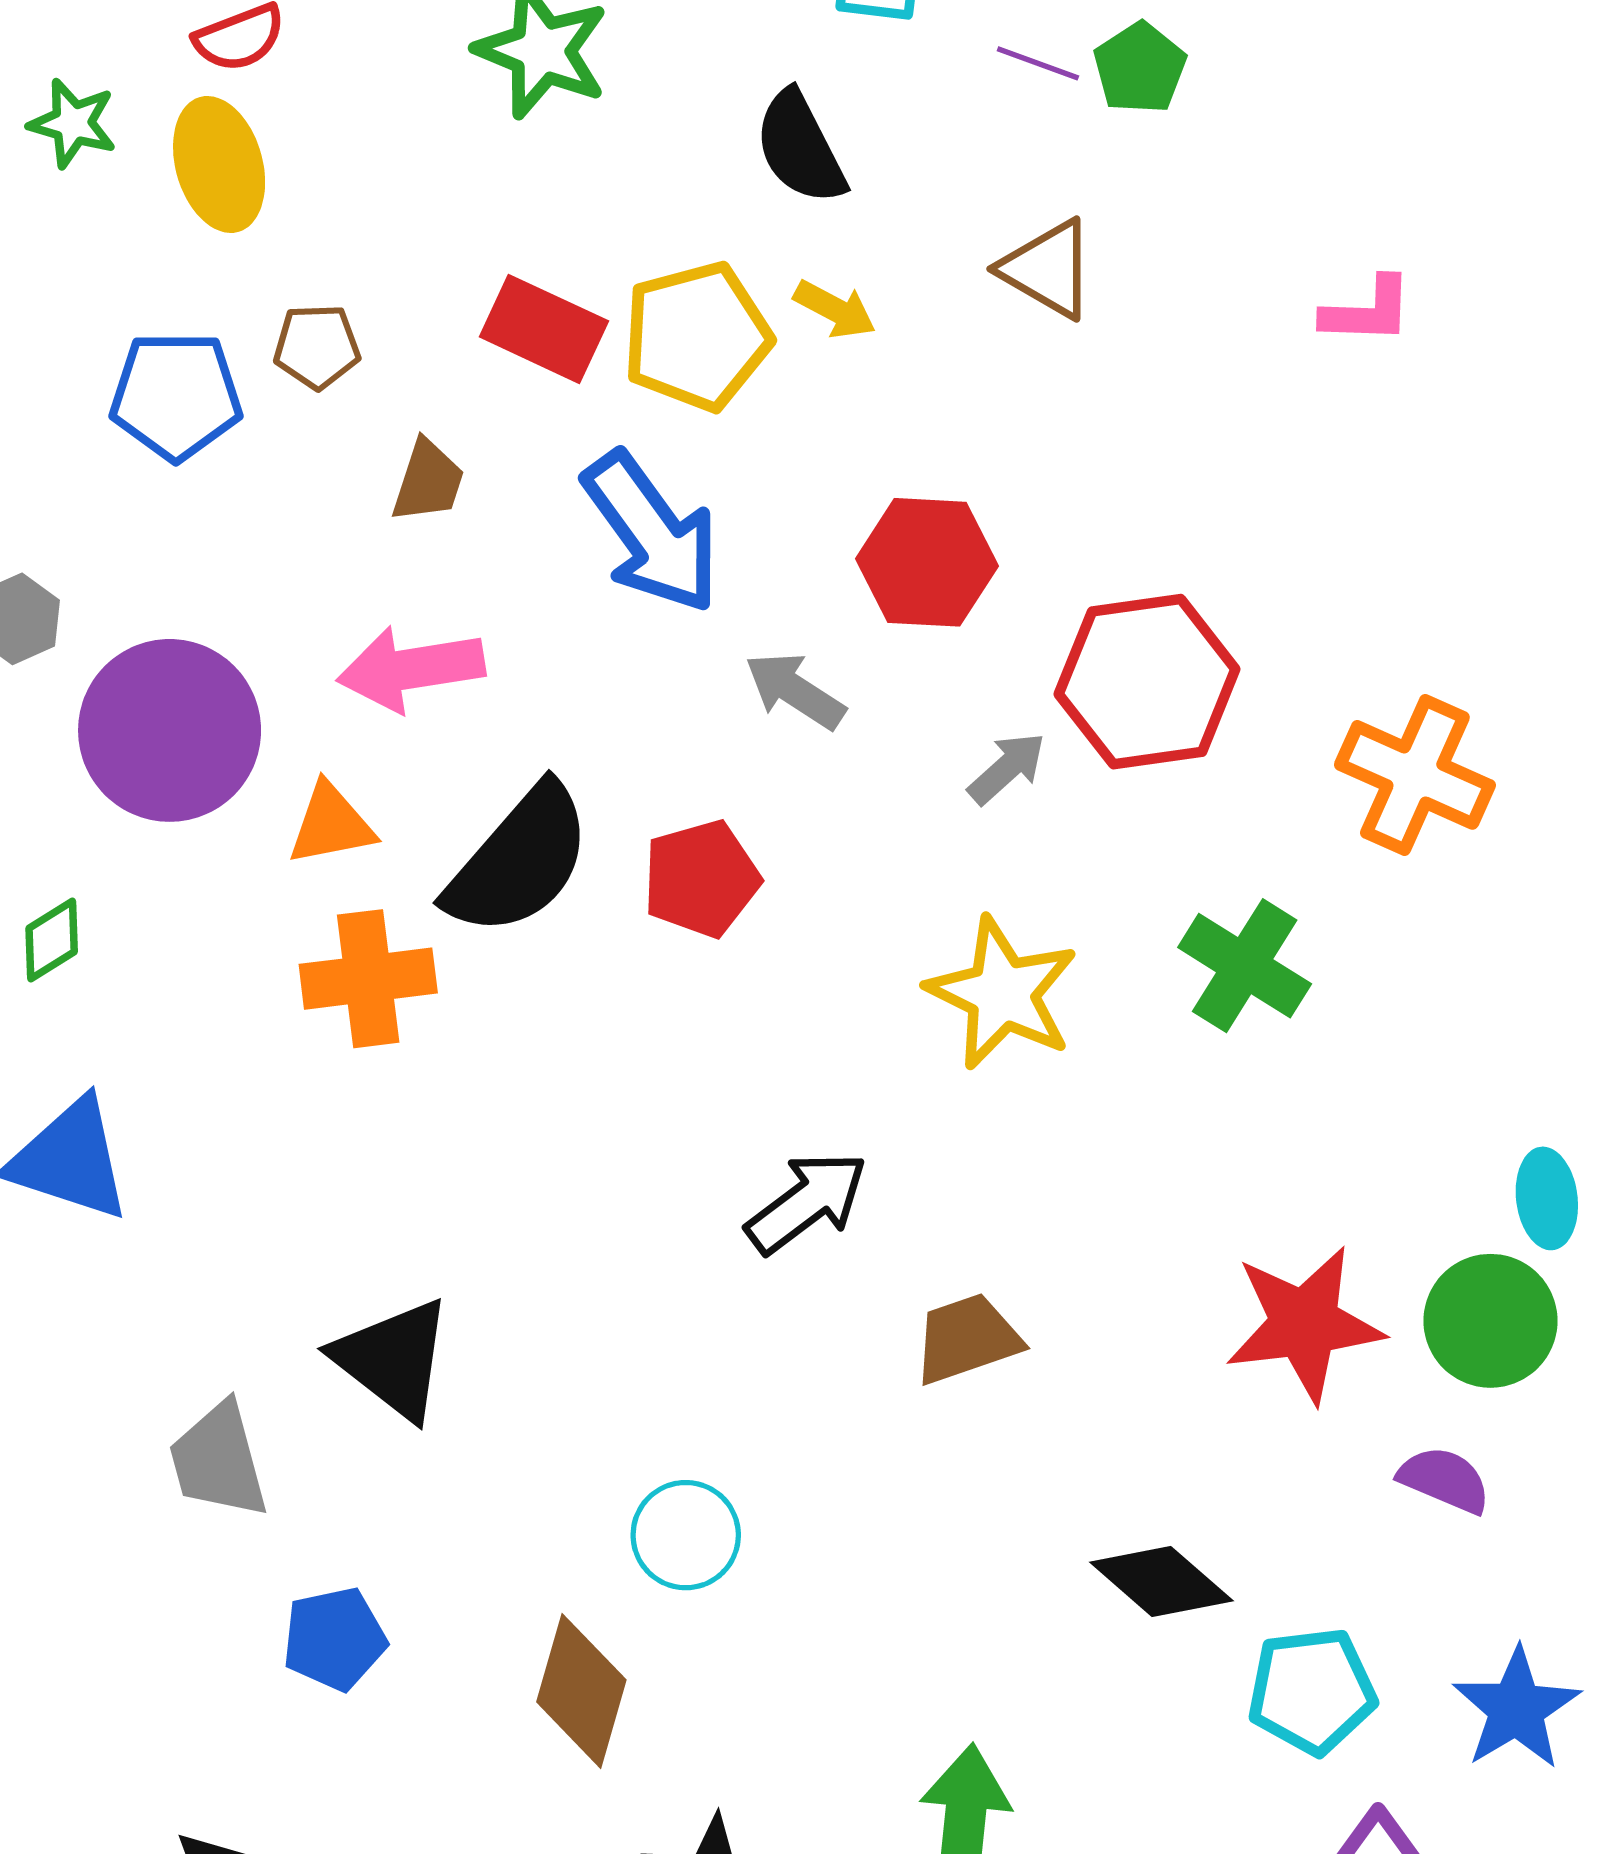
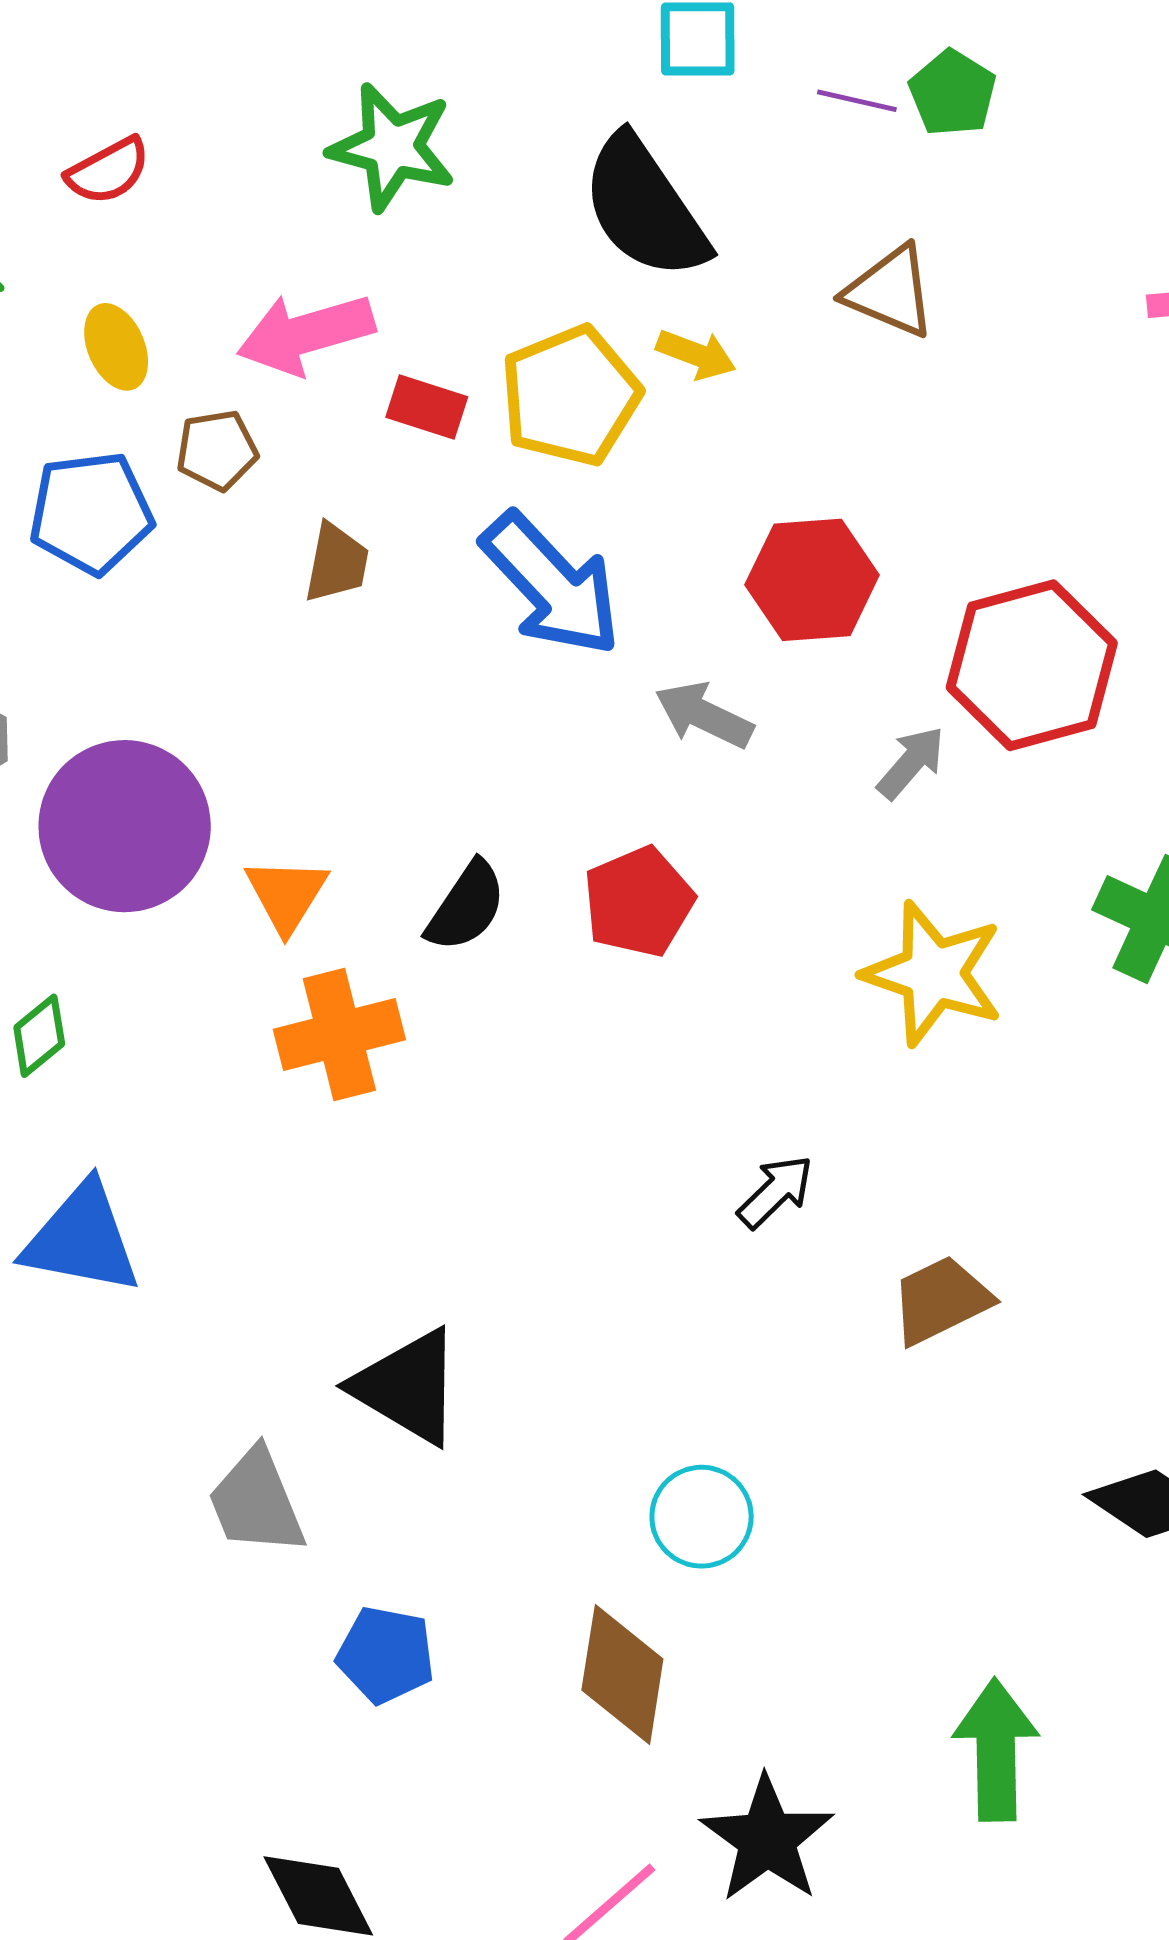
black semicircle: (800, 148) -> (645, 207), size x1.4
yellow ellipse: (219, 164) -> (116, 347), moved, size x0.7
red rectangle: (544, 329) -> (427, 407), size x0.7
pink arrow: (411, 669) -> (306, 334), moved
orange triangle: (331, 824) -> (286, 895), turned -40
black semicircle: (519, 861) -> (466, 906), size x0.6
black arrow: (807, 1202) -> (775, 1192), size x0.7
blue pentagon: (334, 1639) -> (386, 1655), turned 30

